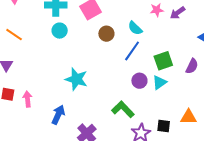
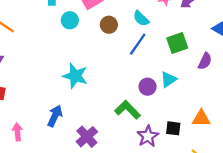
cyan circle: (60, 31) -> (70, 20), moved
green square: (163, 61) -> (177, 43), moved
purple circle: (139, 81) -> (148, 87), moved
pink arrow: (27, 99) -> (17, 132), moved

